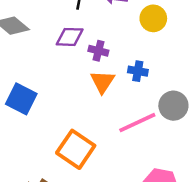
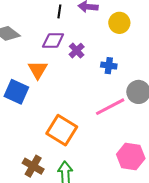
purple cross: (98, 51) -> (77, 51), turned 35
orange triangle: (102, 82) -> (38, 70), moved

